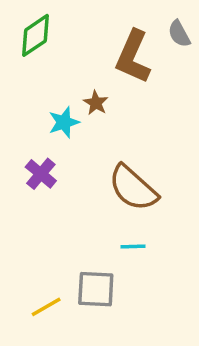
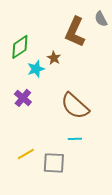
green diamond: (35, 35) -> (20, 47), moved
yellow line: (46, 307) -> (26, 154), moved

